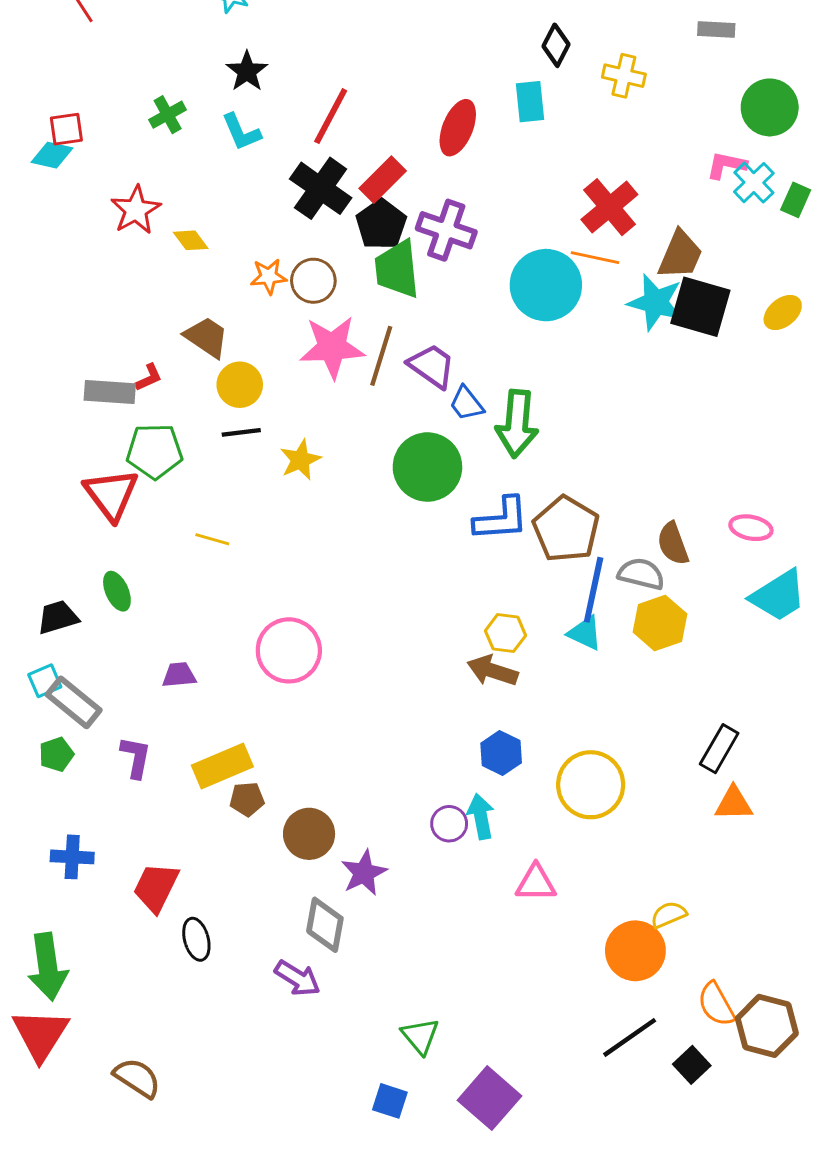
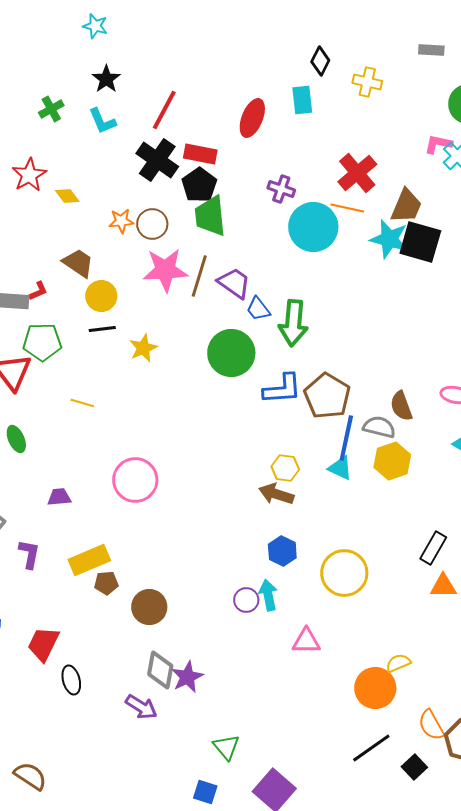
red rectangle: (383, 180) -> (200, 154), turned 56
purple cross: (446, 230) -> (281, 189), moved, size x0.7
purple star: (364, 873) -> (187, 677), moved

